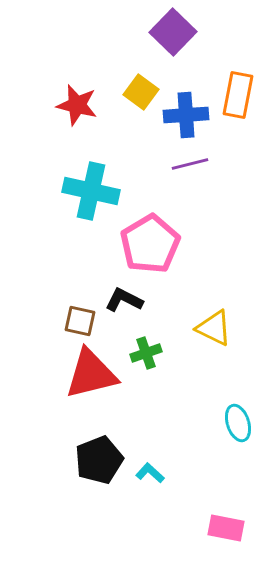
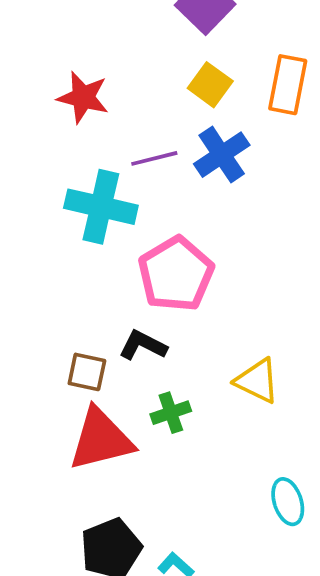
yellow square: (141, 92) -> (210, 85), moved
blue cross: (186, 115) -> (222, 155), moved, turned -30
purple line: (190, 164) -> (154, 158), moved

